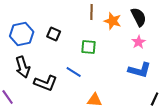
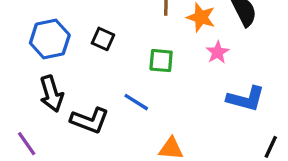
pink star: (139, 42) -> (218, 52), moved

